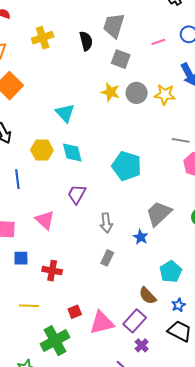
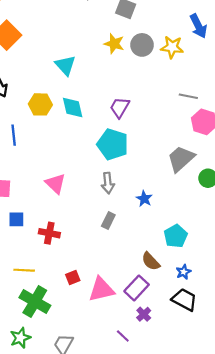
cyan pentagon: (127, 166) -> (113, 144), moved
purple trapezoid: (77, 194) -> (120, 107), moved
gray trapezoid: (159, 213) -> (181, 159), moved
pink triangle: (45, 220) -> (55, 184), moved
green cross: (55, 341) -> (35, 302), moved, turned -32

